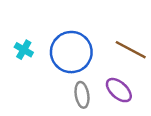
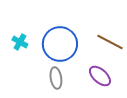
gray ellipse: (82, 95) -> (56, 78), moved

